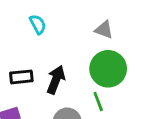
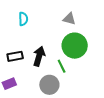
cyan semicircle: (38, 24) -> (23, 19), turned 32
green line: (98, 102) -> (62, 66), moved

